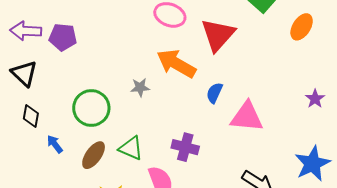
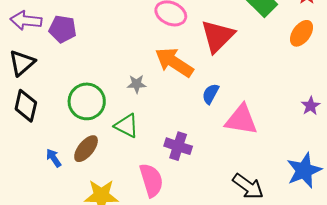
black triangle: (24, 73) -> (22, 63), turned 32
black diamond: (31, 116) -> (26, 106), size x1.4
blue arrow: (55, 144) -> (54, 158), moved
green triangle: (131, 148) -> (127, 126), moved

